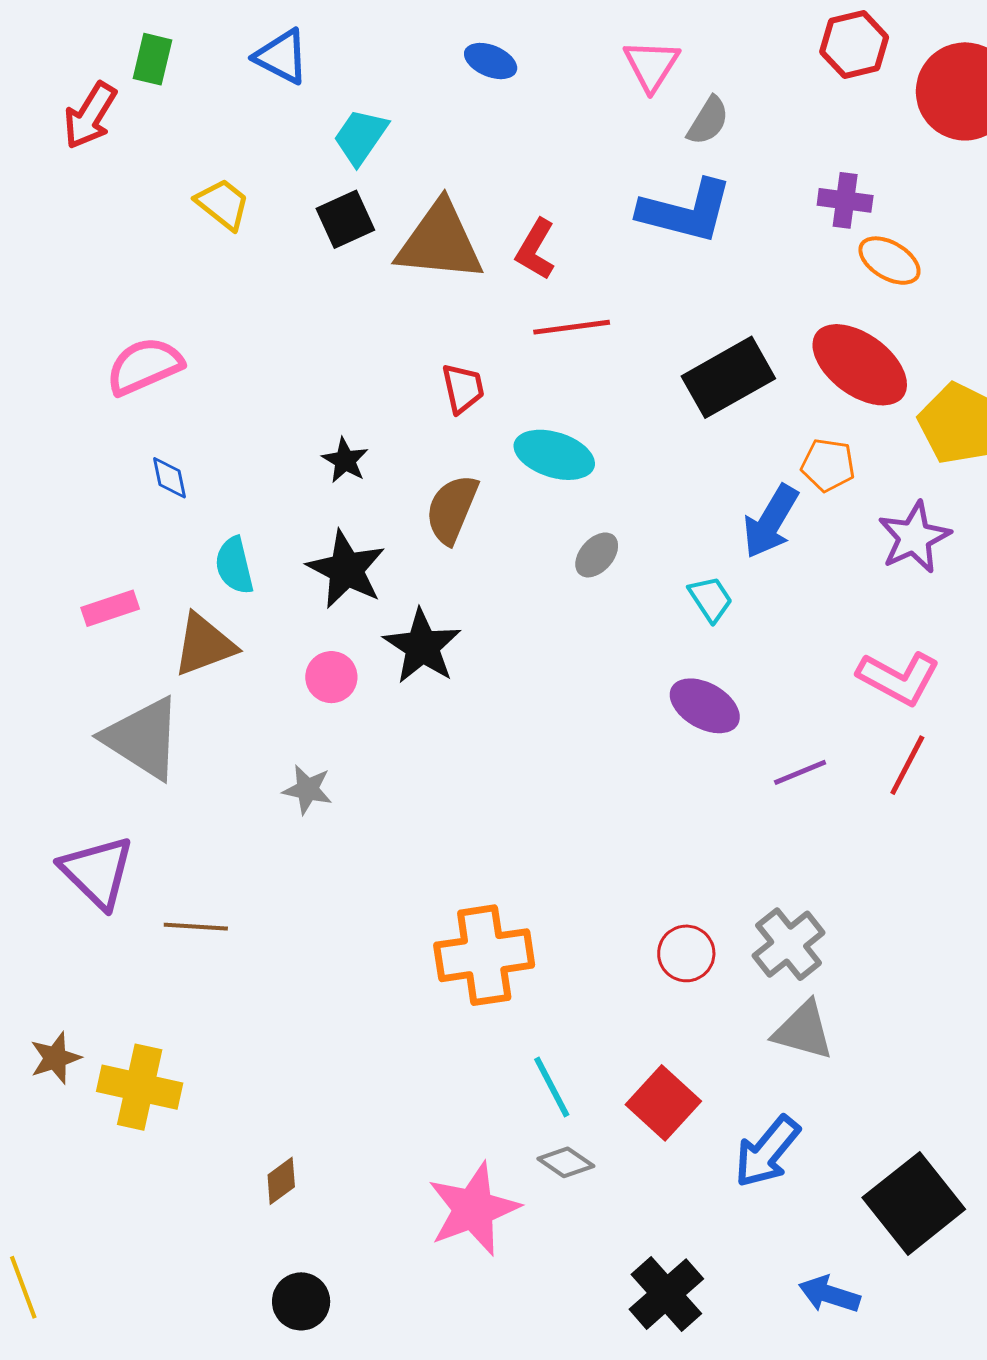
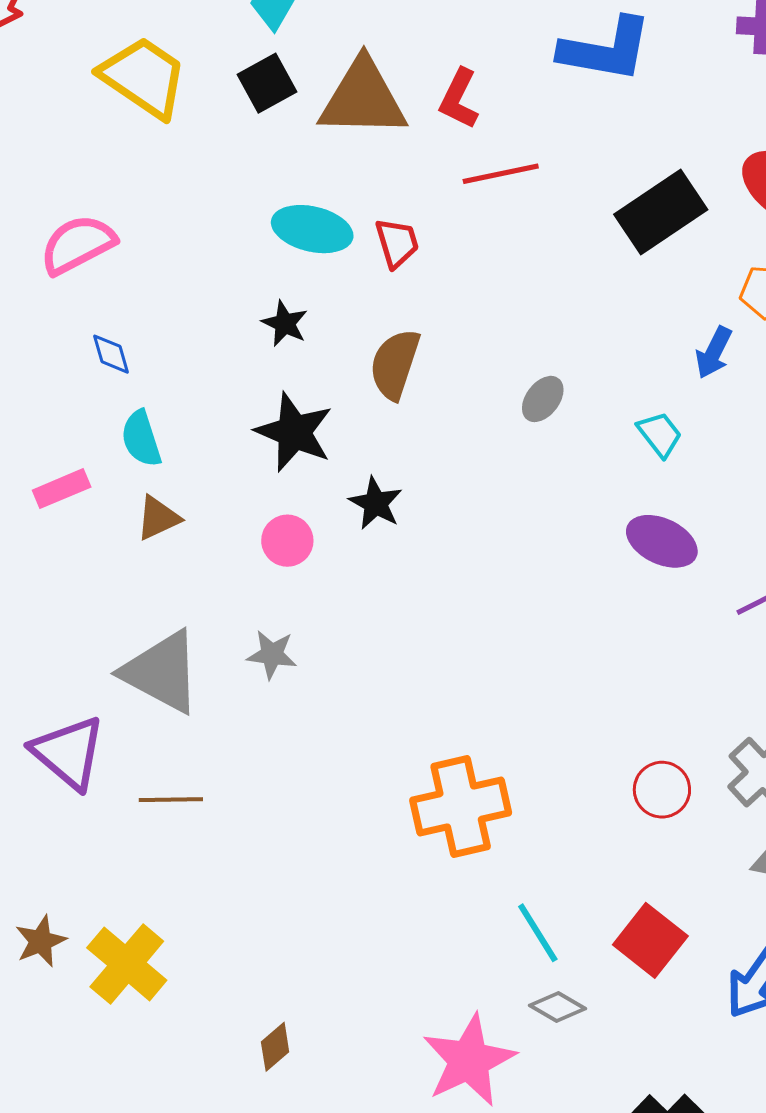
yellow trapezoid: (223, 204) -> (144, 77), size x1.6
cyan ellipse: (554, 455) -> (312, 229), moved
blue arrow: (771, 522) -> (714, 353), size x0.7
cyan semicircle: (234, 565) -> (141, 439), moved
brown triangle: (204, 645) -> (158, 518), size x0.7
black star: (422, 646) -> (376, 503), size x0.7
gray triangle: (143, 738) -> (162, 672), moved
yellow cross: (140, 1087) -> (127, 964), turned 32

